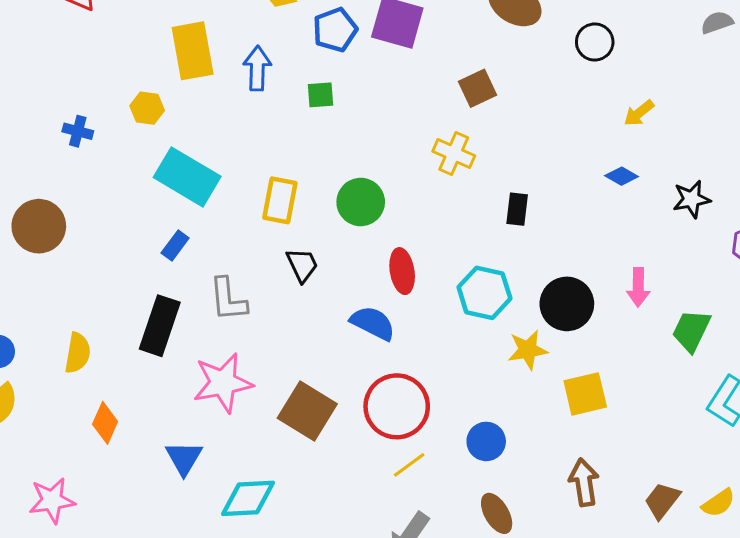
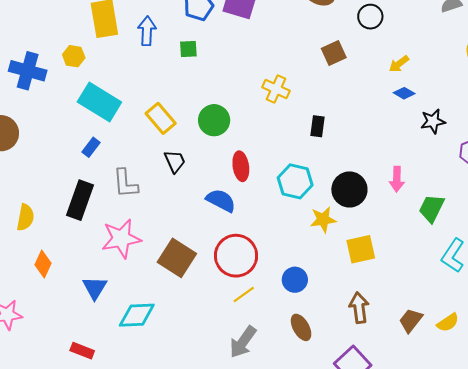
brown square: (477, 88) -> (334, 53), moved
blue cross: (78, 131) -> (28, 71), size x1.8
blue diamond: (622, 176) -> (404, 93), moved
yellow rectangle: (280, 200) -> (161, 118), turned -52

